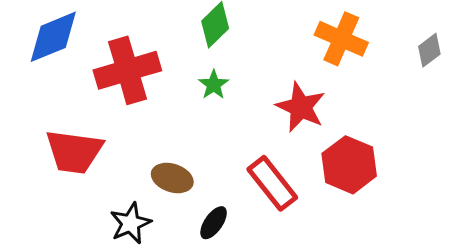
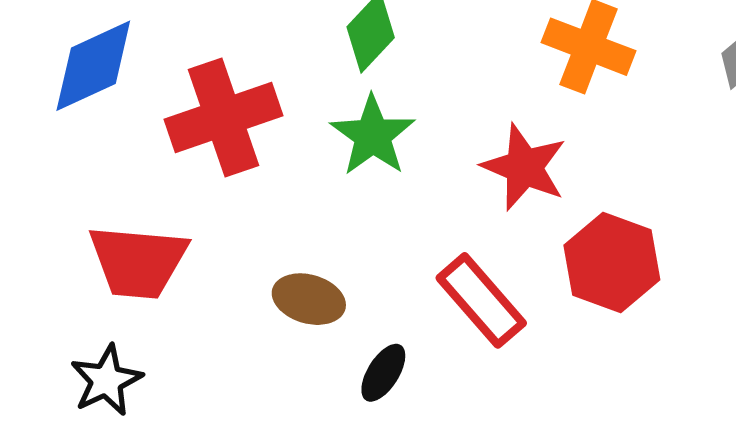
green star: (214, 85) -> (373, 136), size x1.6
black star: (131, 223) -> (106, 380), moved

